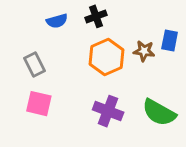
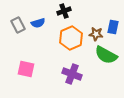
blue semicircle: (57, 21) -> (38, 23), moved
gray rectangle: (34, 64) -> (18, 25), moved
green semicircle: (159, 113) -> (106, 55), moved

